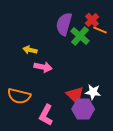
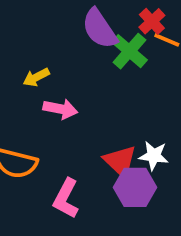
purple semicircle: (64, 24) -> (100, 29), turned -50
yellow arrow: (30, 50) -> (36, 77), turned -40

